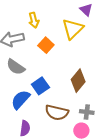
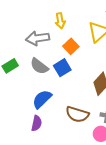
blue square: (40, 86) -> (62, 68), moved
purple semicircle: (25, 128) -> (37, 123), moved

